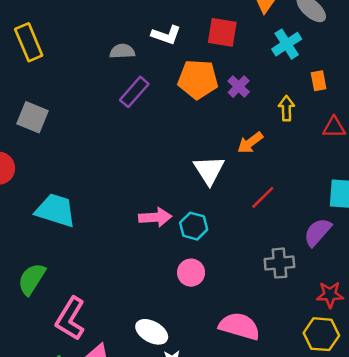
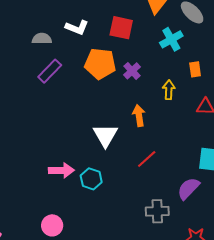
orange arrow: (250, 143) -> (139, 115), turned 115
pink circle: (191, 273) -> (52, 225), moved

